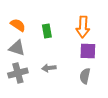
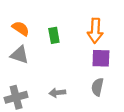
gray arrow: (49, 68) -> (57, 93), moved
gray cross: (18, 73) -> (16, 97), moved

